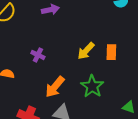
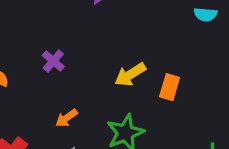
orange arrow: (55, 87) -> (67, 118), size x0.6

